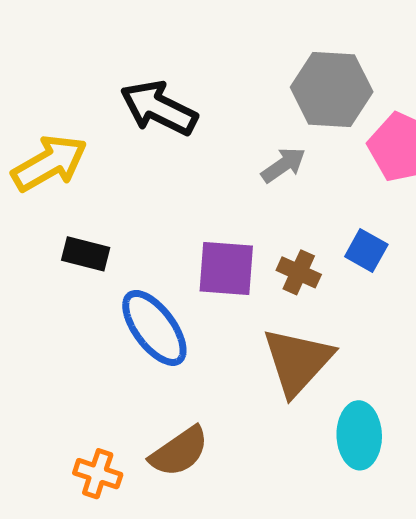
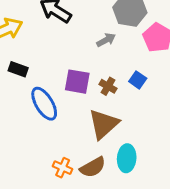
brown semicircle: (179, 452) -> (93, 167), moved
orange cross: (98, 474) -> (63, 168), moved

